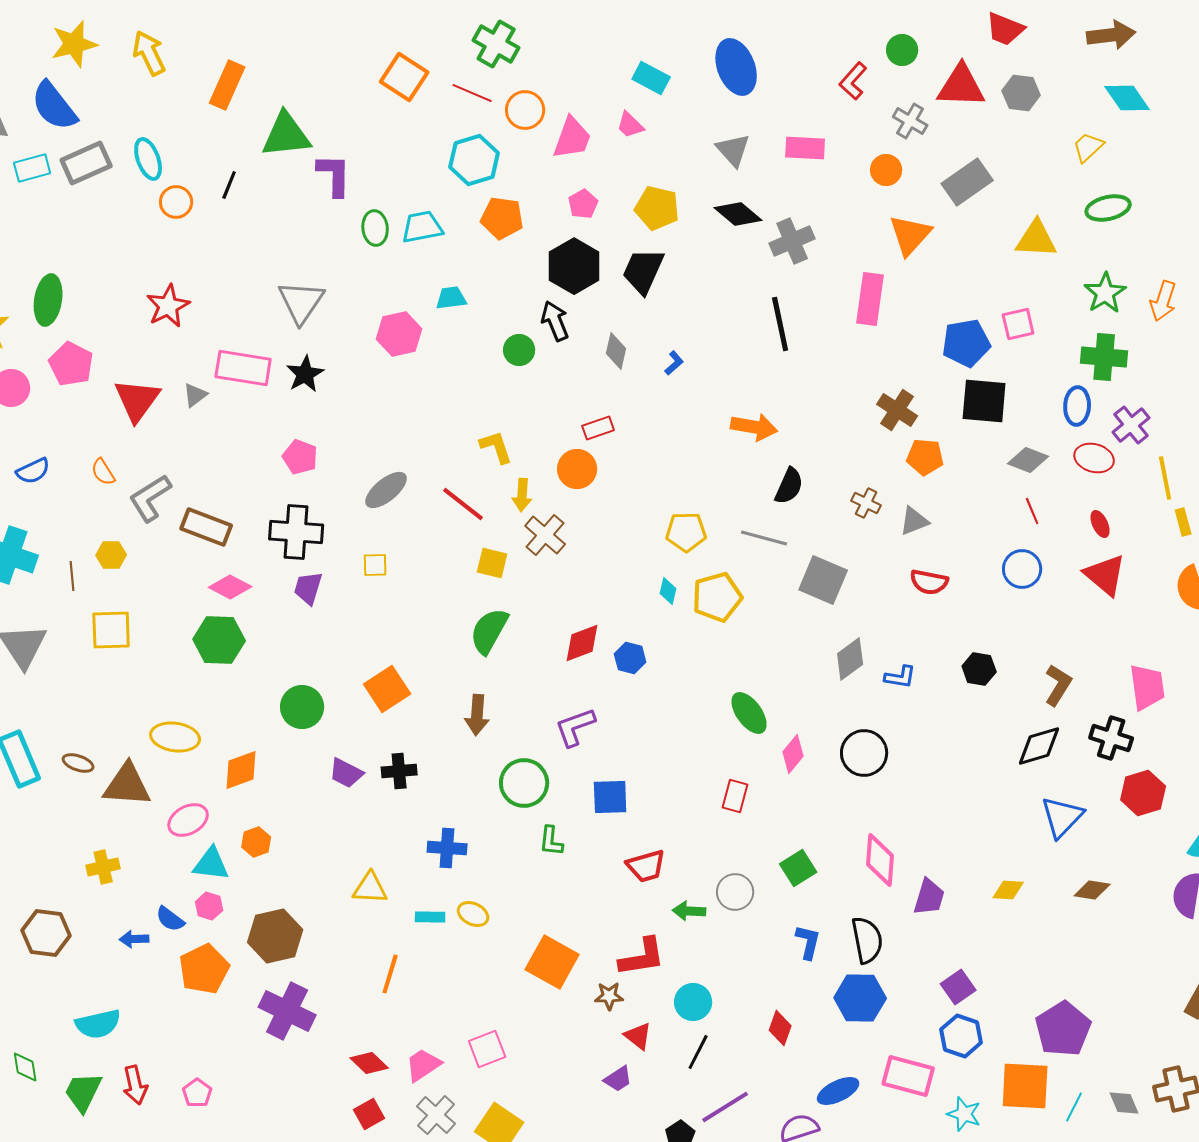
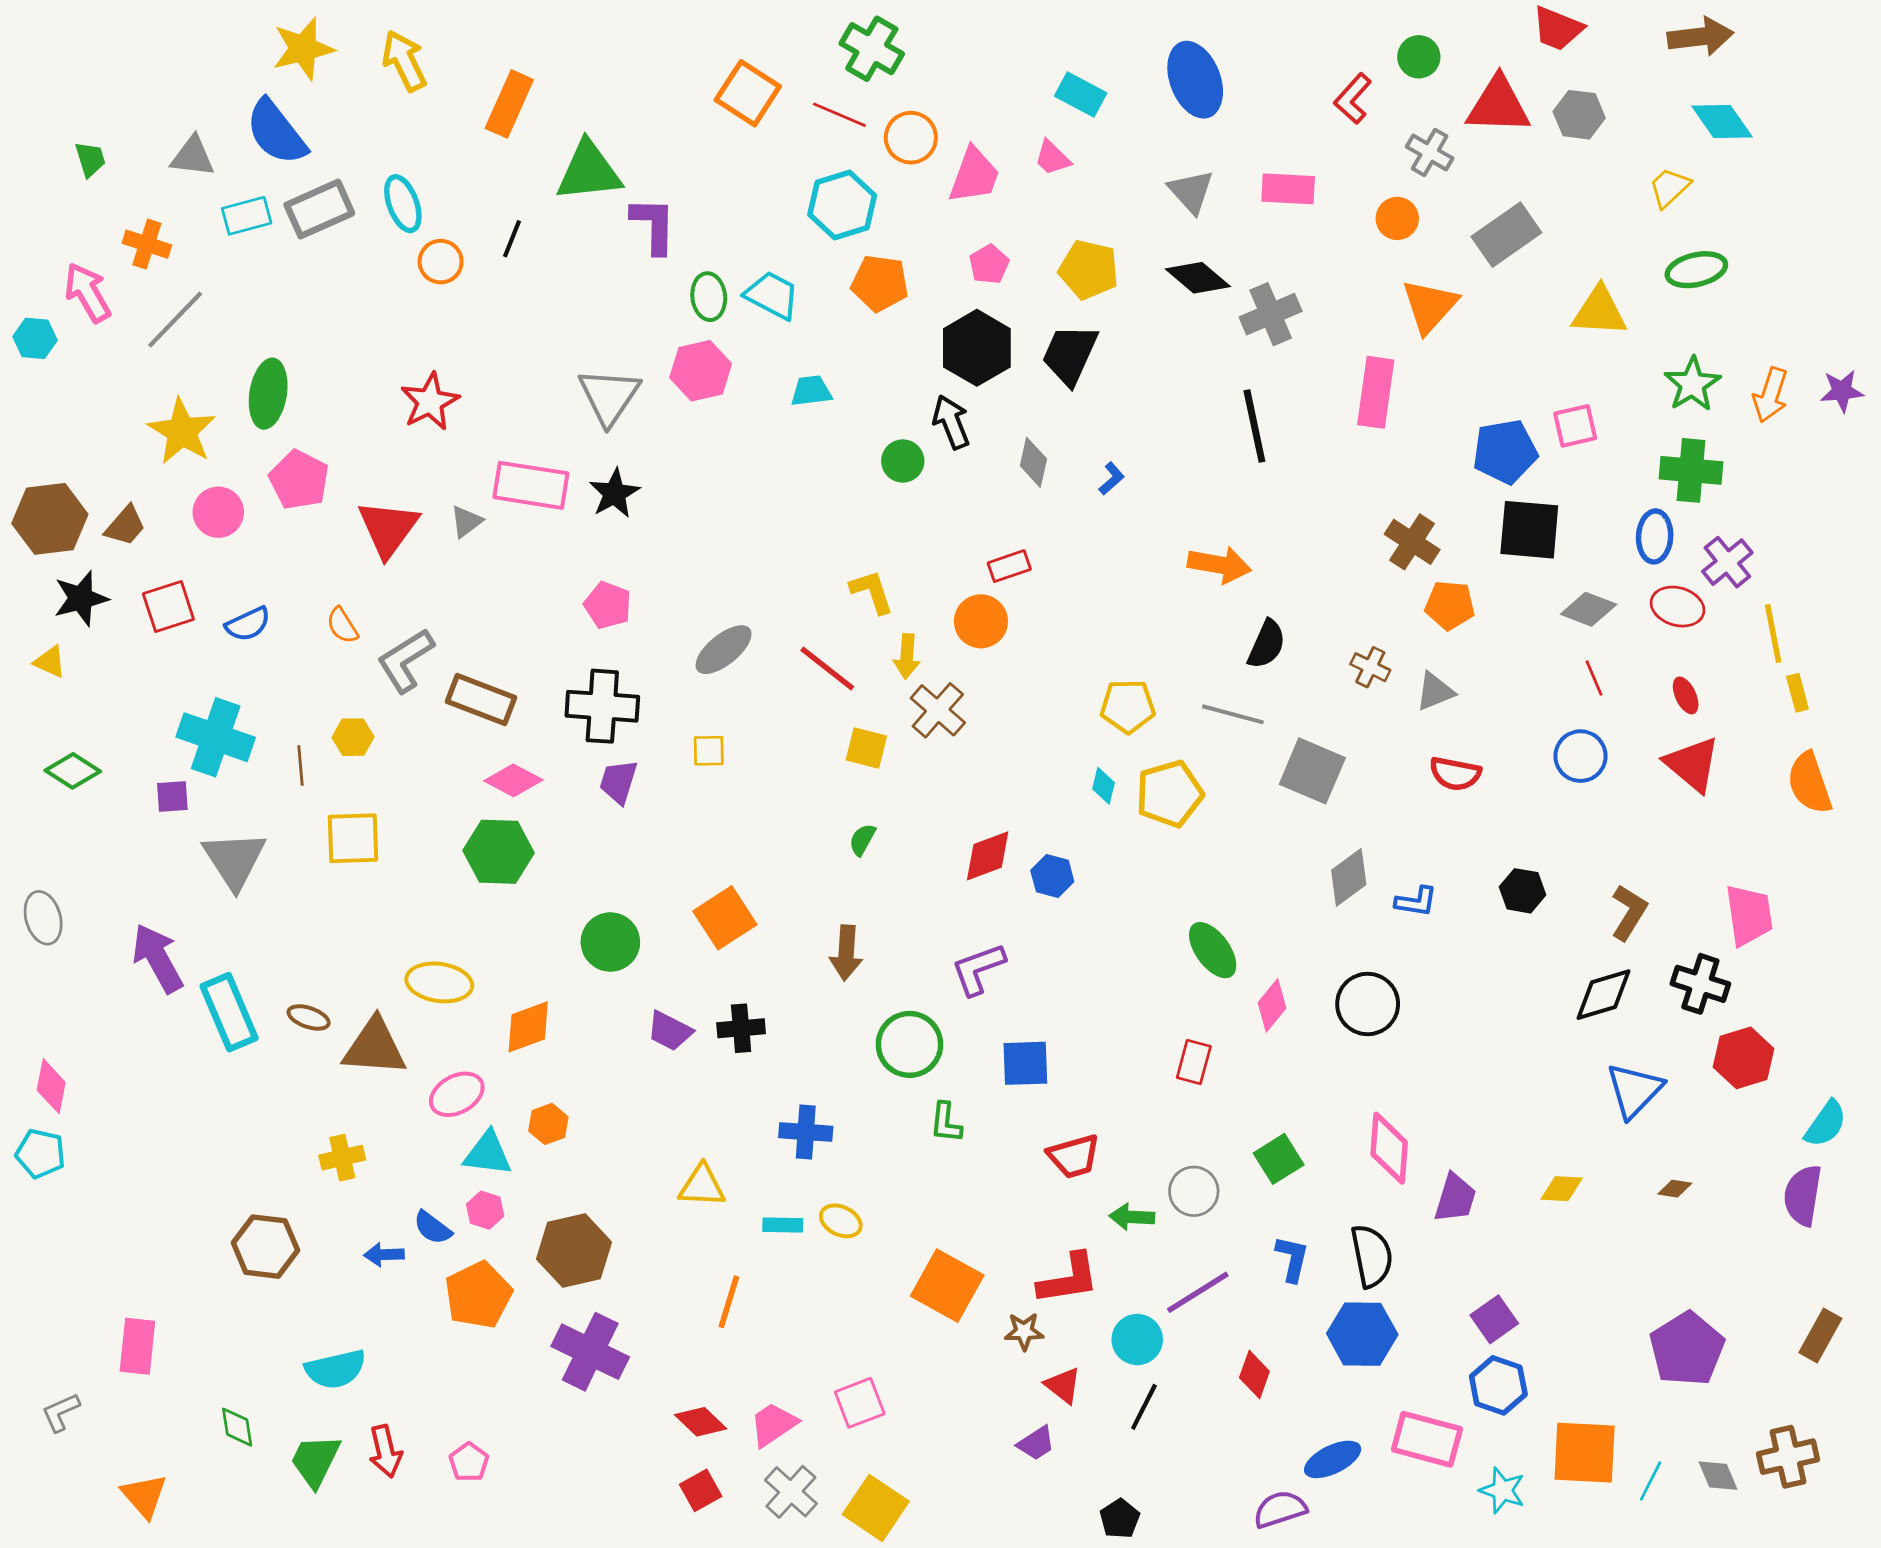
cyan trapezoid: (422, 227) -> (772, 295), turned 39
pink hexagon: (399, 334) -> (701, 371), moved
green semicircle: (489, 631) -> (862, 840), size x0.5
brown diamond: (1092, 890) -> (1675, 1189), size x0.7
purple pentagon: (1063, 1029) -> (1687, 1349), moved
purple line: (725, 1107) -> (1198, 1292), moved

